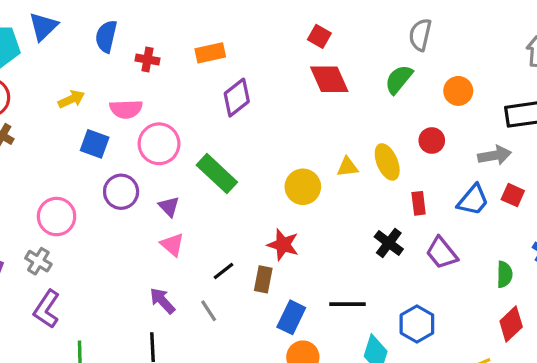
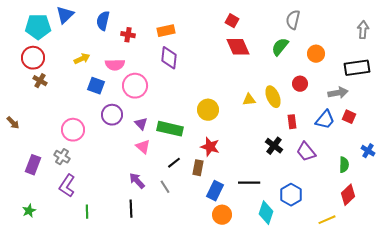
purple diamond: (237, 98) -> (169, 58), moved, turned -45
green rectangle: (217, 174) -> (170, 129), moved, turned -30
yellow circle: (303, 187) -> (208, 110), moved

